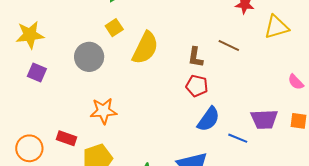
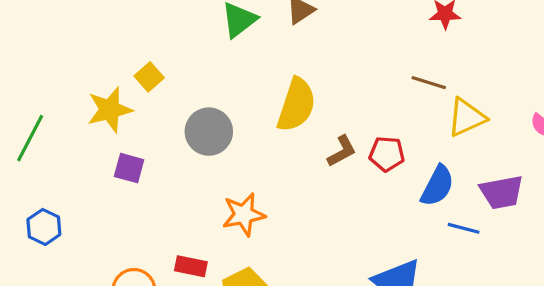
yellow triangle: (276, 27) -> (467, 117), moved
yellow square: (114, 28) -> (149, 77), moved
brown L-shape: (195, 57) -> (342, 151), moved, turned -120
blue semicircle: (209, 119) -> (437, 186), moved

